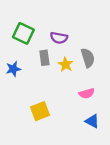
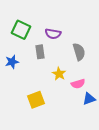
yellow star: (66, 64) -> (59, 74), moved
blue triangle: (92, 121) -> (89, 99), moved, turned -48

